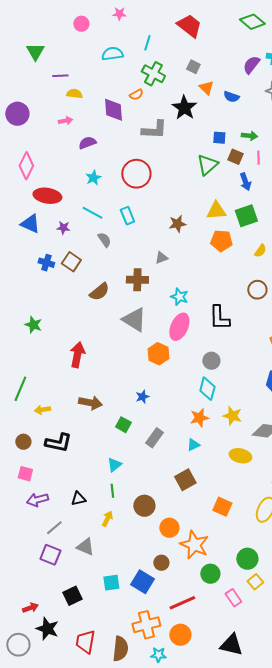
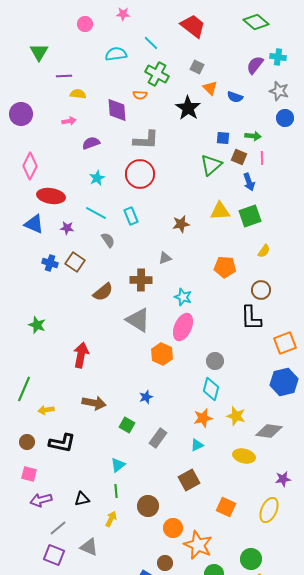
cyan line: (147, 43) -> (151, 43), turned -63
orange semicircle: (136, 95) -> (140, 95), turned 32
gray L-shape: (154, 130) -> (146, 140), moved
orange pentagon: (221, 241) -> (225, 267), moved
black L-shape: (219, 318) -> (251, 318), moved

